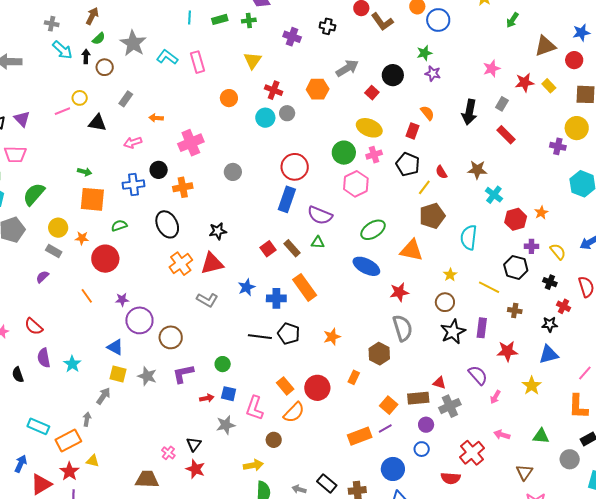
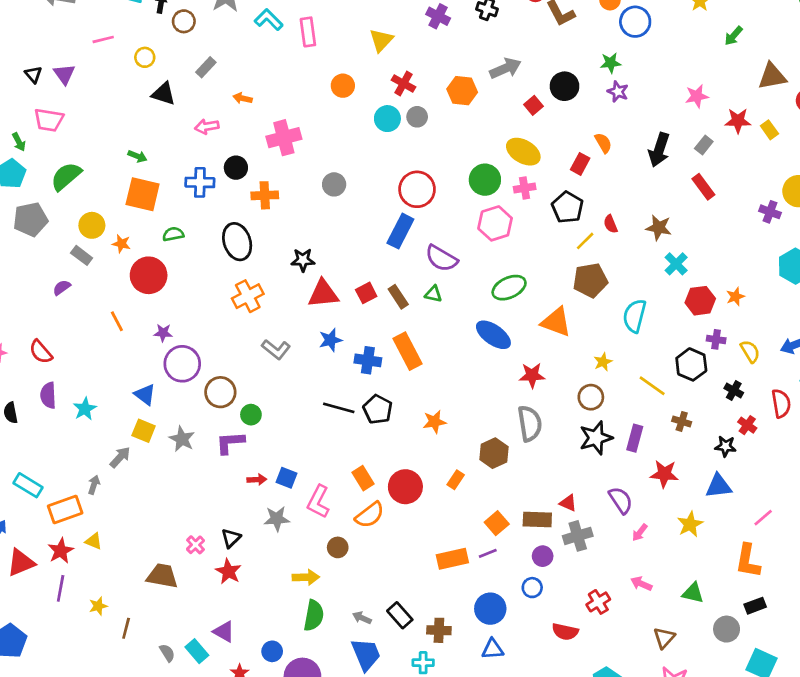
pink line: (62, 111) -> (103, 39), moved
red triangle: (212, 264) -> (323, 294), moved
green circle: (223, 364) -> (251, 415), moved
red cross: (472, 453) -> (598, 602), size x0.7

